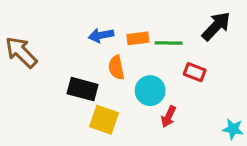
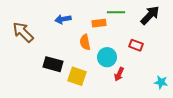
blue arrow: (101, 35) -> (63, 19), moved
green line: (169, 43) -> (116, 12), moved
black rectangle: (83, 89) -> (53, 64), moved

